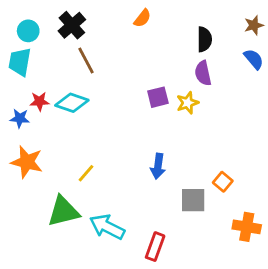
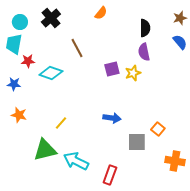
brown line: (86, 60) -> (77, 48), moved
red star: (39, 101) -> (28, 61), moved
orange star: (27, 162) -> (19, 115), size x0.7
blue arrow: (158, 166) -> (112, 118), turned -90

